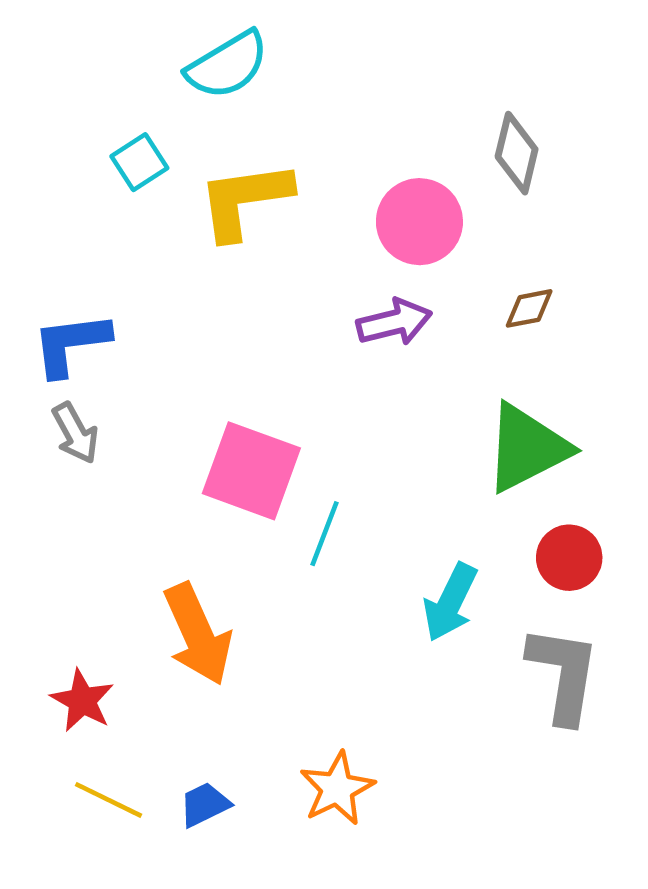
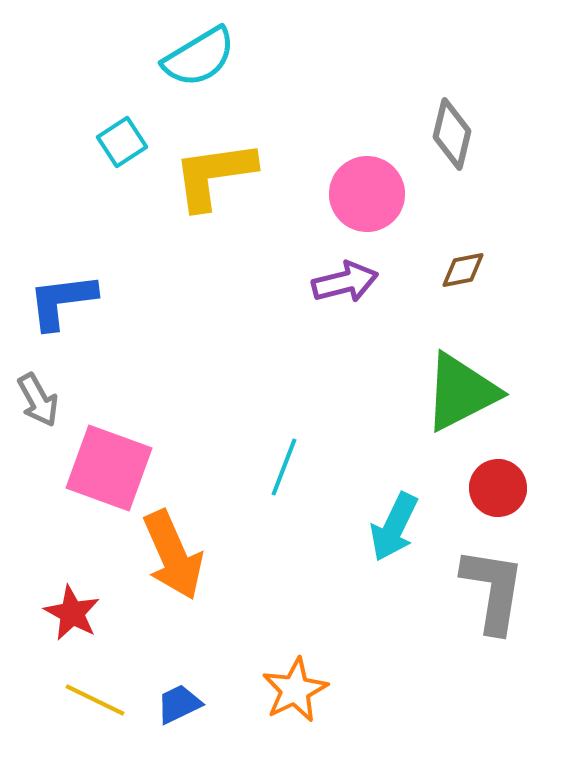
gray arrow: (75, 433) -> (38, 400), moved
pink square: (251, 471) -> (109, 468), moved

